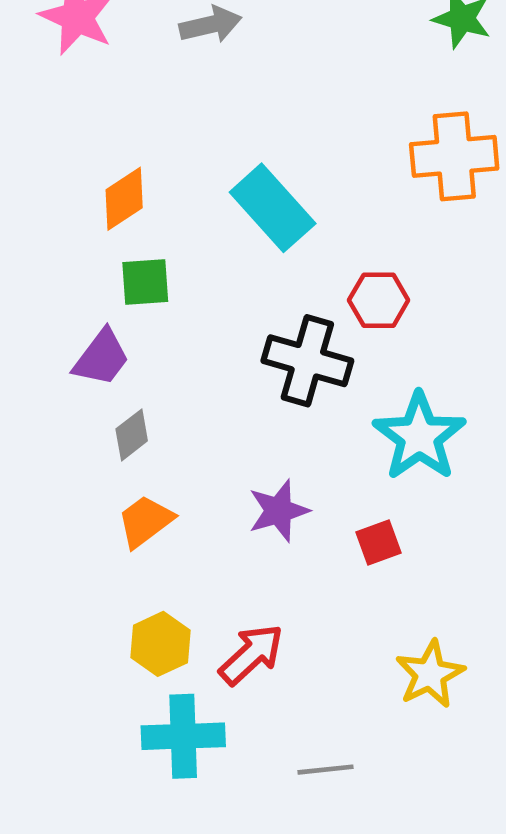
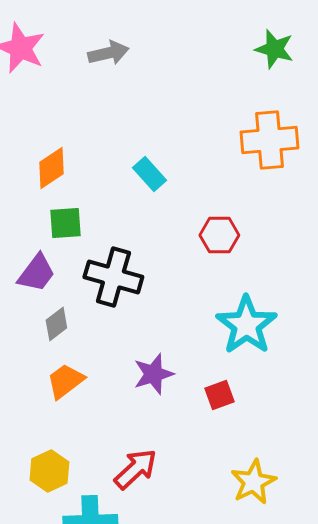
cyan rectangle: (273, 208) -> (149, 174), size x0.6
black cross: (307, 361) -> (113, 277), moved
yellow hexagon: (160, 644) -> (49, 471), moved

